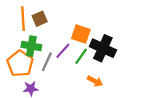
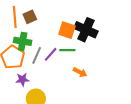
black cross: (103, 48) -> (86, 30), moved
purple line: (63, 51) -> (51, 54), moved
green line: (81, 56) -> (67, 50), turned 56

